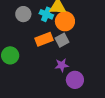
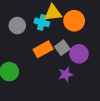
orange circle: (65, 21) -> (74, 21), moved
purple circle: (75, 80) -> (79, 54), moved

